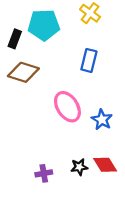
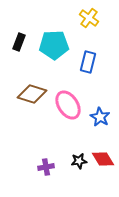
cyan pentagon: (44, 25) -> (54, 45), moved
brown diamond: (23, 72) -> (32, 94), moved

